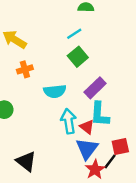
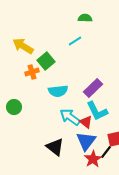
green square: (78, 57) -> (46, 61), moved
cyan L-shape: (100, 114) -> (97, 111), turned -30
cyan arrow: (69, 121) -> (70, 117), turned -45
black triangle: (26, 161) -> (55, 147), moved

